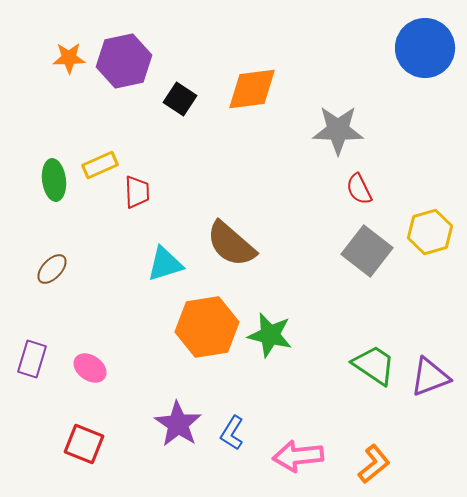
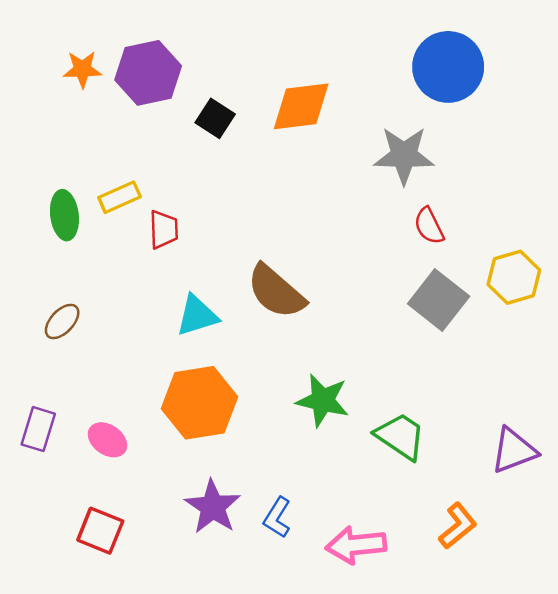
blue circle: (425, 48) -> (448, 67), moved
orange hexagon: (207, 327) -> (200, 403), moved
green trapezoid: (374, 365) -> (400, 436), moved
orange L-shape: (374, 464) -> (458, 526), moved

